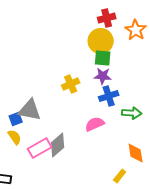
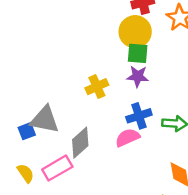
blue cross: (109, 96) -> (139, 116), moved
yellow semicircle: (15, 137) -> (25, 173), moved
gray diamond: (58, 145) -> (80, 143), moved

